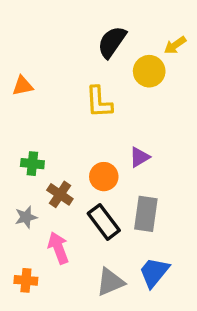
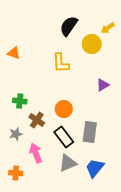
orange triangle: (23, 86) -> (14, 53), turned 32
purple triangle: (139, 157) -> (103, 85), moved
gray triangle: (110, 282) -> (68, 163), moved

